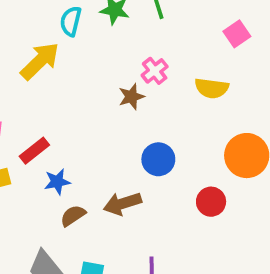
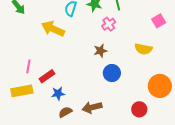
yellow arrow: (40, 61) -> (53, 29), turned -115
pink cross: (155, 71) -> (109, 24), moved
blue circle: (158, 159) -> (112, 73), moved

